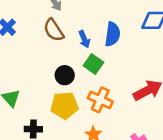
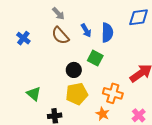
blue arrow: (84, 39) -> (86, 30), moved
orange cross: (100, 100) -> (113, 93), moved

